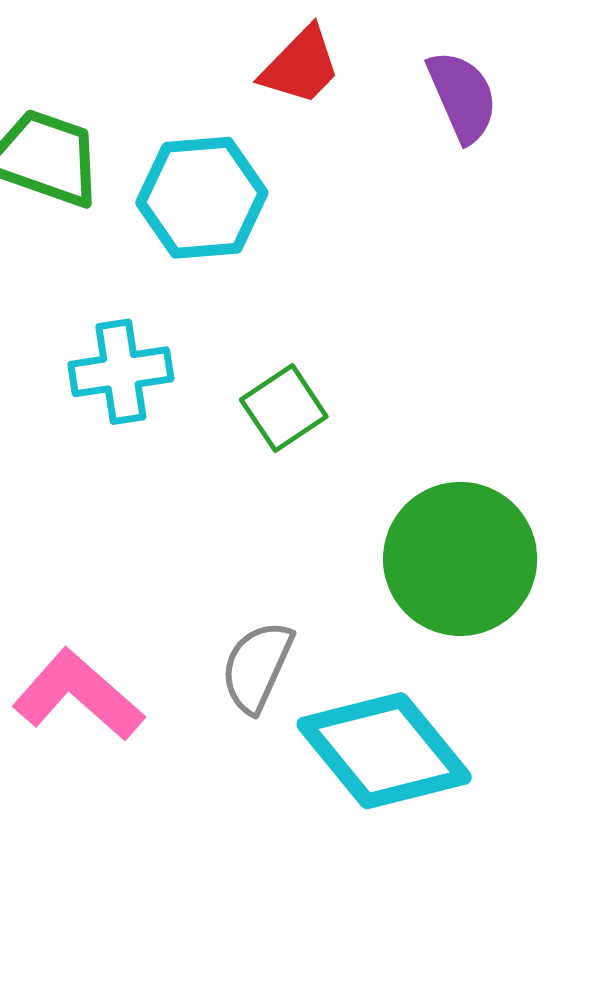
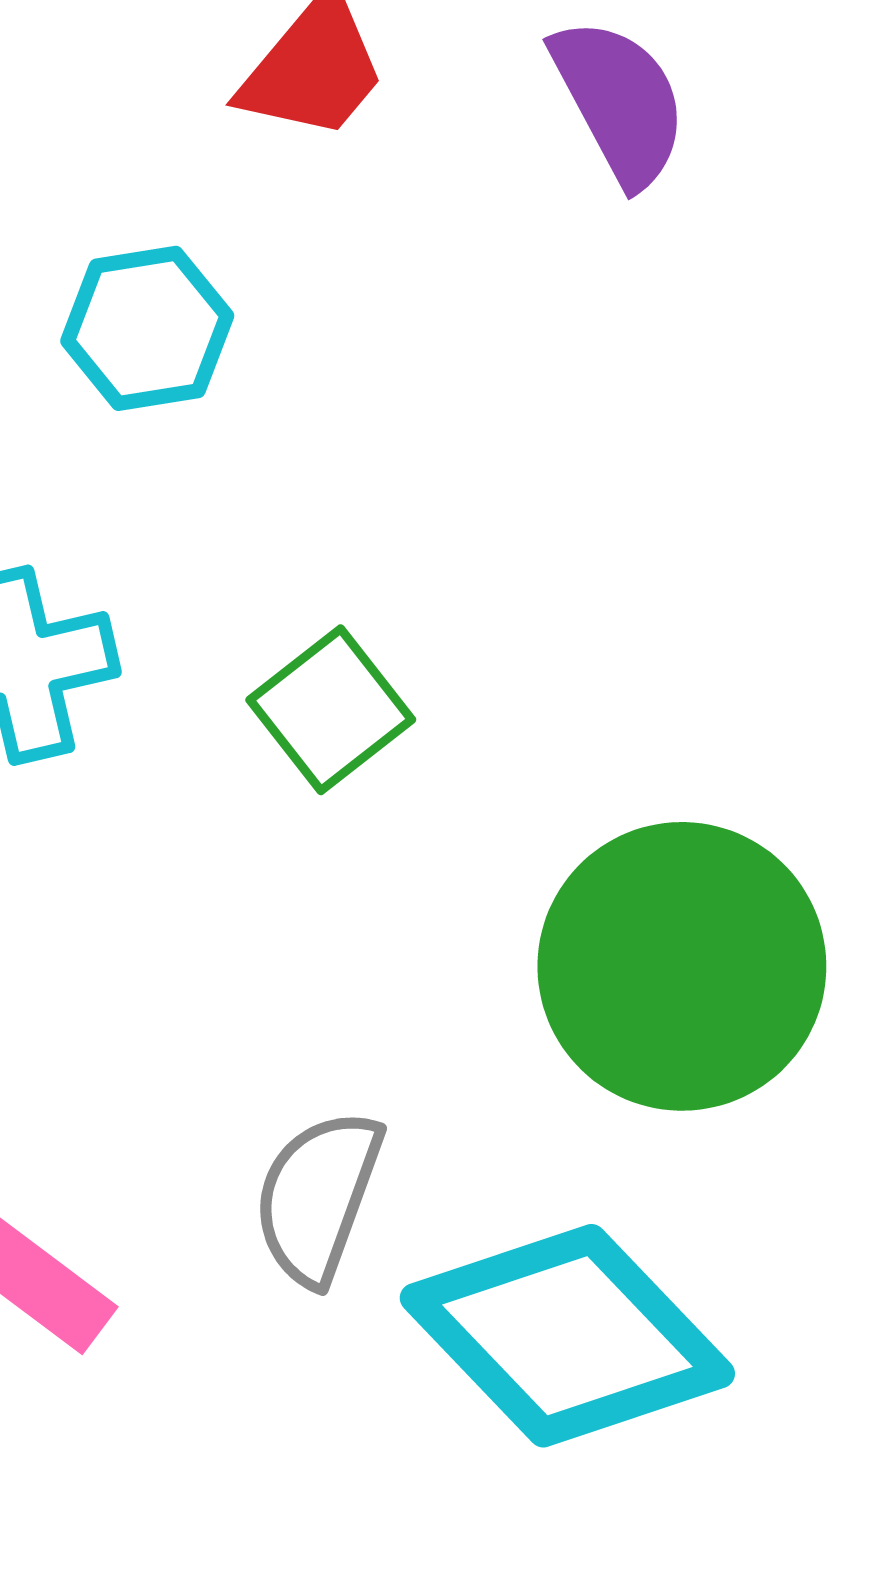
cyan hexagon: (202, 198) -> (147, 328), size x0.7

